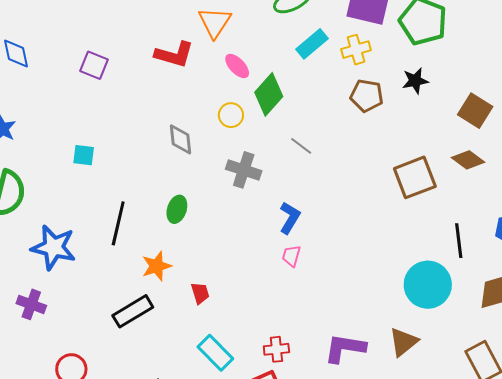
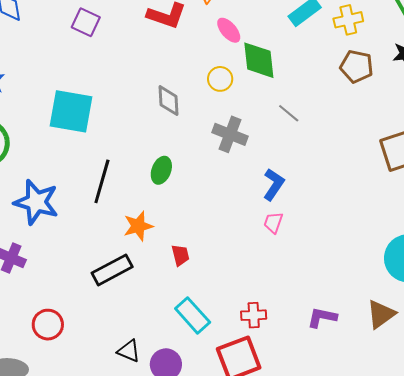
green diamond: (269, 94) -> (259, 60), turned -51
cyan square: (84, 155) -> (71, 111), size x2.0
purple L-shape: (345, 348) -> (322, 317), size x0.7

